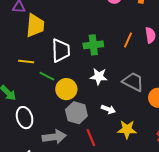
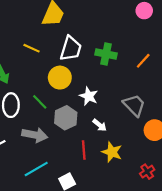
green line: (47, 76) -> (40, 102), moved
white star: (99, 76) -> (89, 96), moved
yellow circle: (66, 89) -> (60, 78), moved
red line: (91, 138) -> (84, 150), moved

